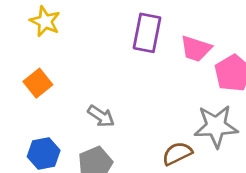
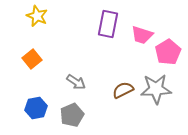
brown semicircle: (177, 153) -> (123, 90), moved

